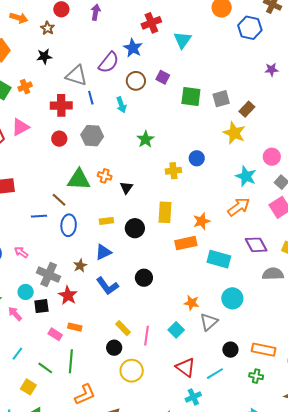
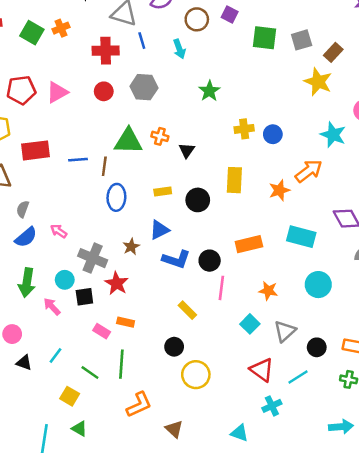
pink triangle: (20, 127) -> (57, 92), moved
blue circle: (197, 158) -> (273, 134), moved
brown line: (59, 200) -> (104, 166), turned 56
orange arrow: (239, 207) -> (309, 171), moved
blue line: (39, 216) -> (78, 160), moved
orange rectangle: (186, 243) -> (249, 244), moved
blue L-shape: (107, 286) -> (176, 259), moved, turned -35
gray triangle: (209, 322) -> (285, 331), moved
yellow rectangle: (123, 328) -> (187, 310), moved
pink line: (146, 336) -> (221, 288), moved

